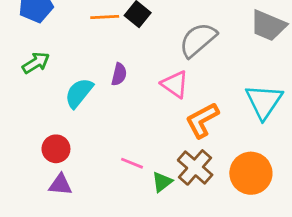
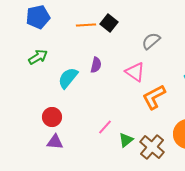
gray semicircle: (198, 40) -> (151, 41), size x0.7
pink line: (132, 163) -> (105, 127), turned -70
brown cross: (195, 167) -> (152, 147), moved

